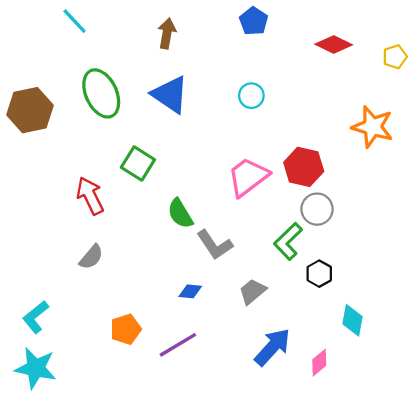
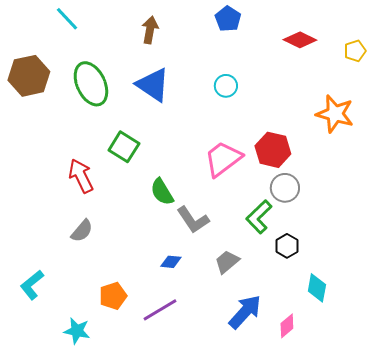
brown hexagon: (30, 110) -> (29, 76), moved
cyan star: (36, 368) -> (77, 331), moved, size x0.7

